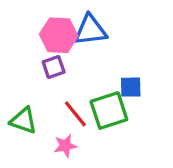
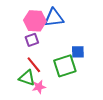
red line: (75, 114) -> (34, 65), moved
green triangle: (23, 121) -> (27, 78), moved

